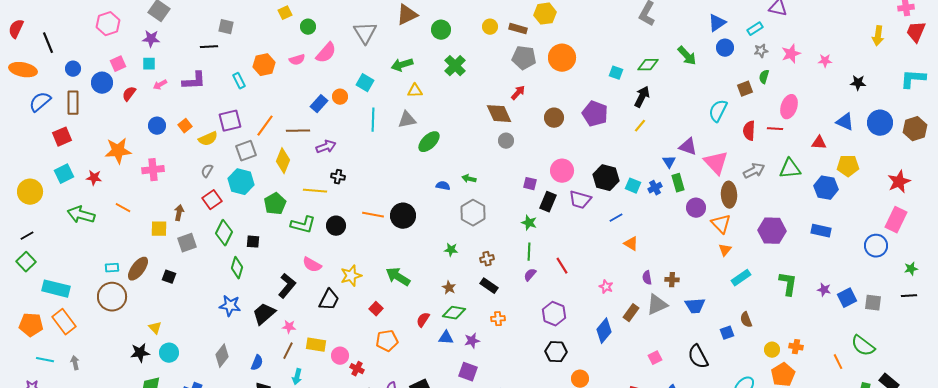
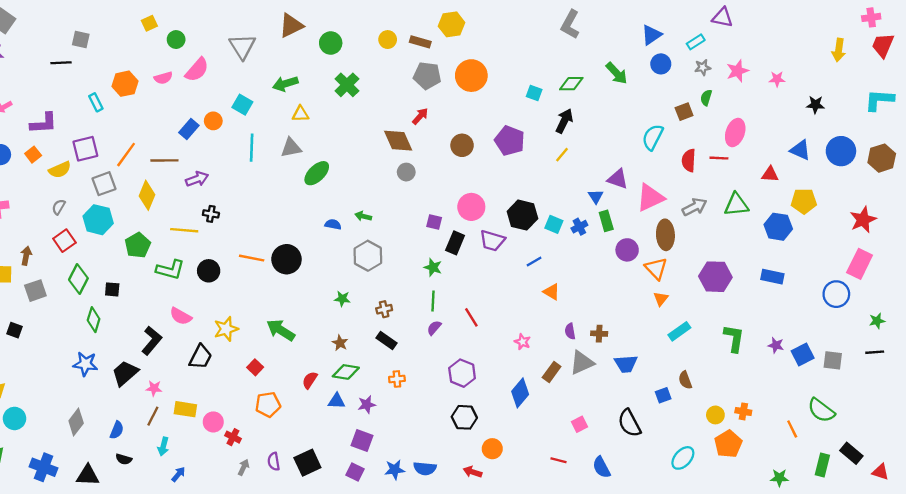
purple L-shape: (194, 81) -> (44, 123), moved
pink triangle: (716, 163) -> (650, 198), turned 48

